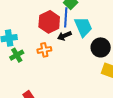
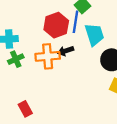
black arrow: (64, 36) -> (66, 51), moved
orange cross: (44, 50) -> (48, 56), size x1.5

